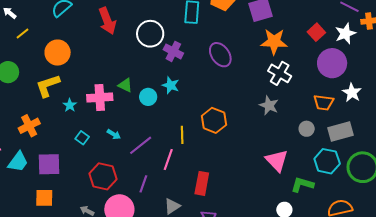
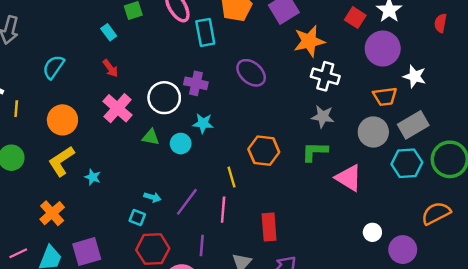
red arrow: (107, 21) -> (110, 68), size x0.6
yellow line: (22, 33) -> (16, 109), turned -32
white circle: (150, 34) -> (164, 98), moved
pink cross: (100, 97) -> (117, 108), moved, turned -30
gray circle: (307, 129) -> (373, 132), size x1.6
cyan square: (82, 138) -> (137, 218), moved
green L-shape: (302, 185) -> (315, 152), moved

